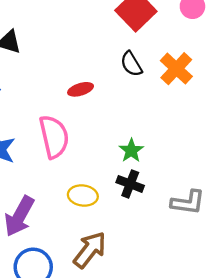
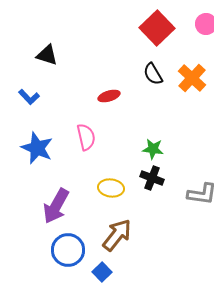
pink semicircle: (54, 137) -> (86, 137), size x0.7
green star: (131, 150) -> (153, 149), turned -30

